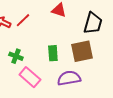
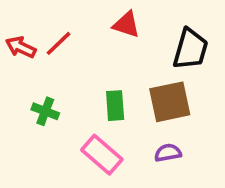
pink rectangle: (30, 77) -> (102, 155), moved
purple semicircle: (69, 78) -> (168, 153), moved, size x0.6

